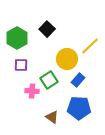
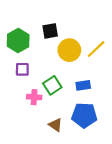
black square: (47, 29) -> (50, 31), turned 35
yellow circle: (67, 59) -> (69, 50), moved
blue rectangle: (78, 80) -> (83, 85), turned 40

